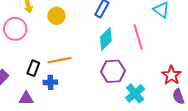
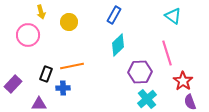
pink line: (138, 37) -> (167, 53), moved
purple hexagon: (113, 71) -> (140, 72), moved

